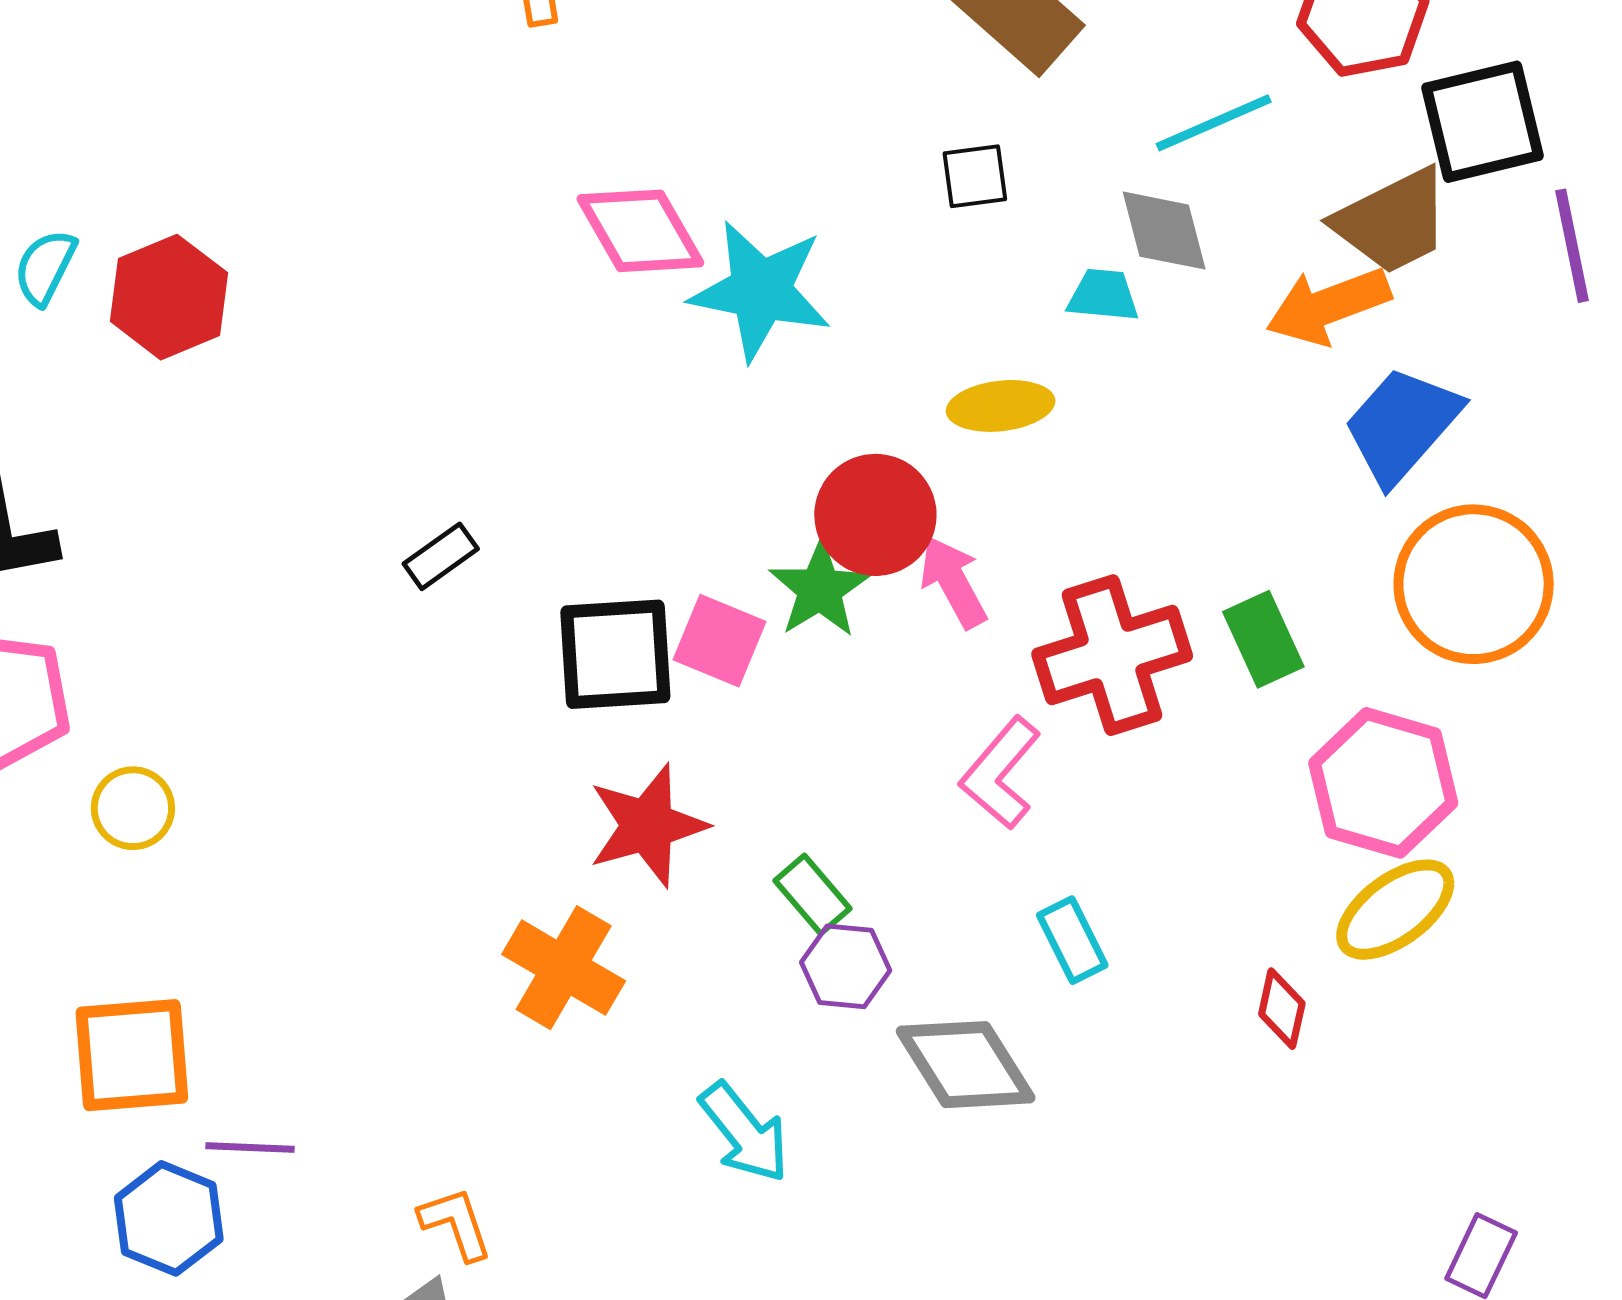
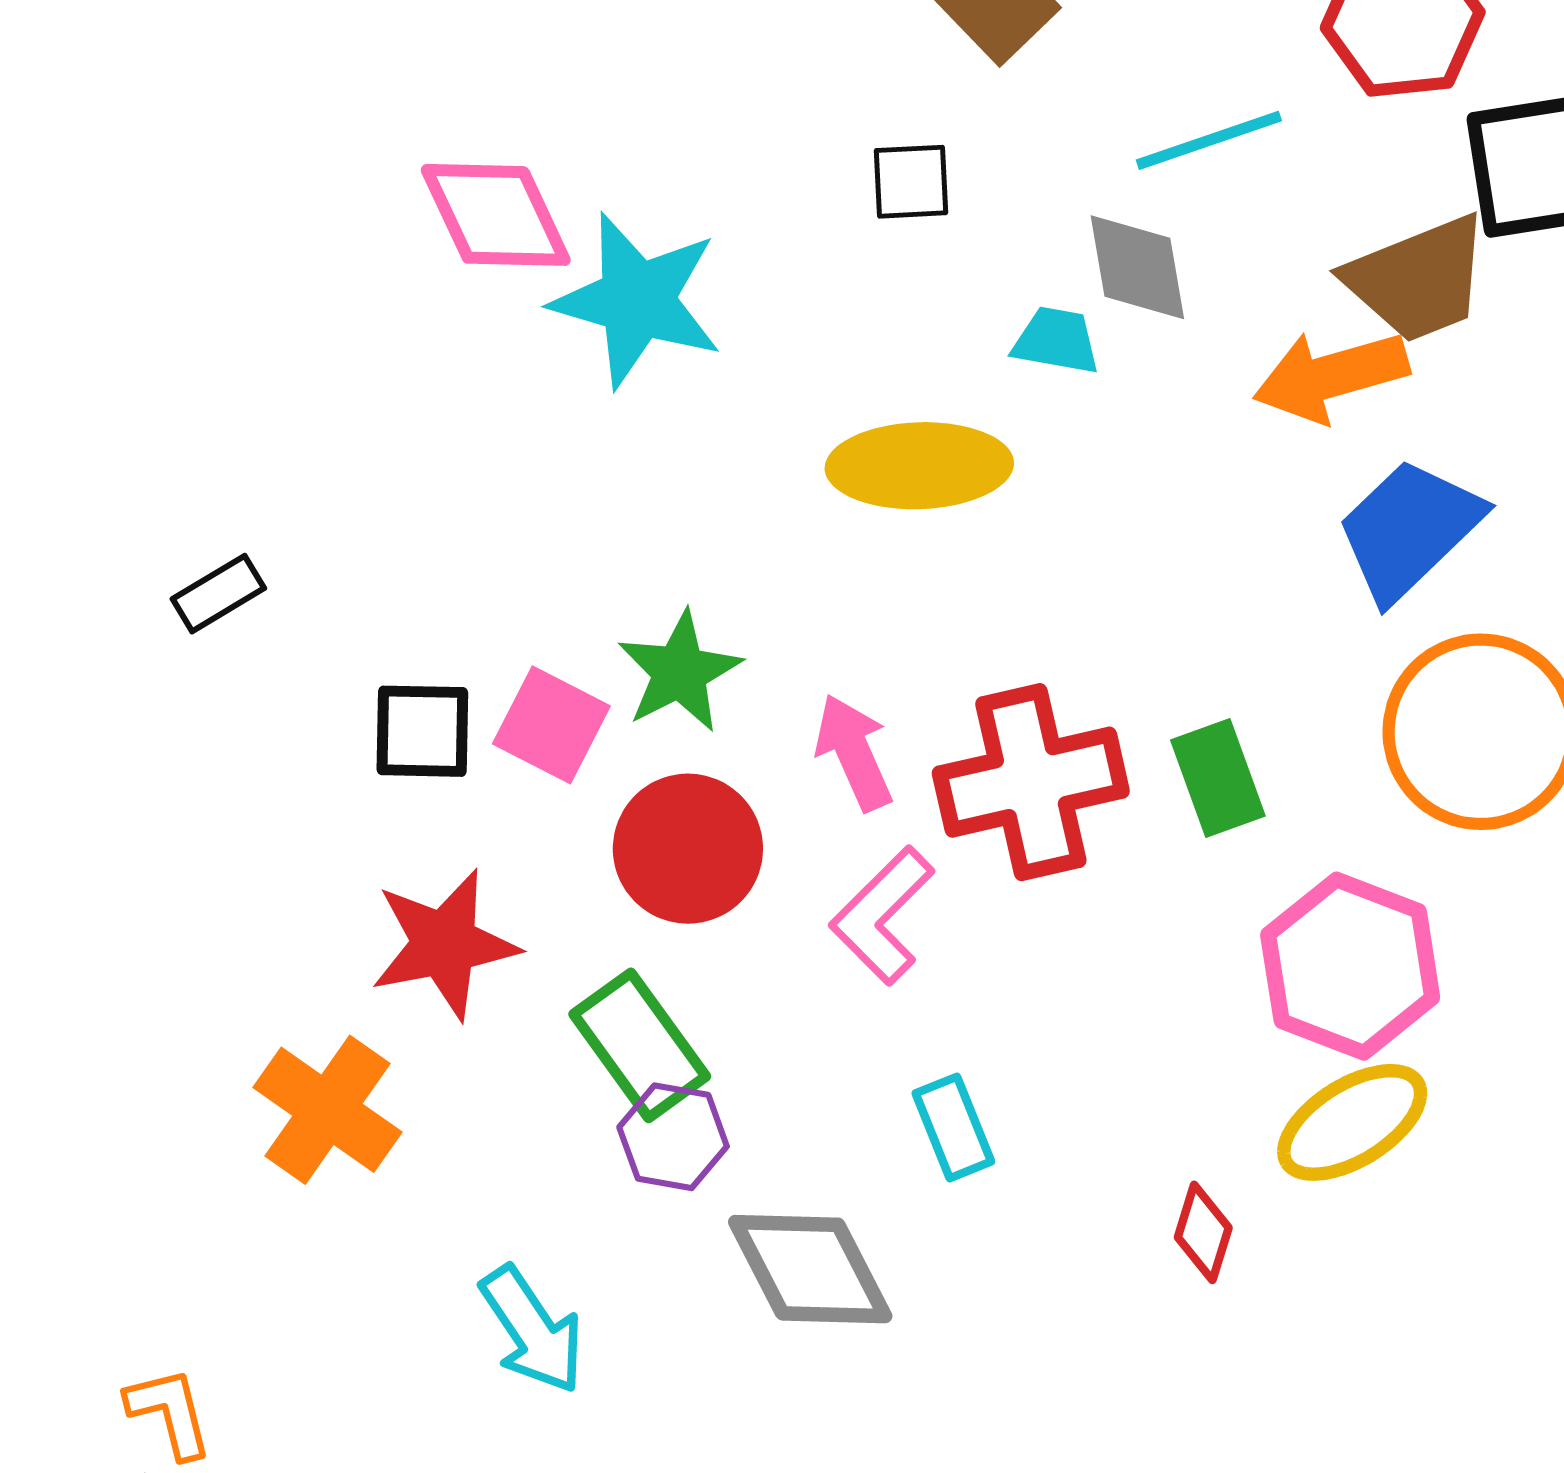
yellow ellipse: (1001, 406) -> (919, 466), size x1.4
red circle: (875, 515) -> (688, 849), moved
pink arrow: (953, 582) -> (854, 752), moved
black square: (615, 654) -> (422, 731), size x0.7
green rectangle: (813, 895) -> (640, 1045), size x1.5

